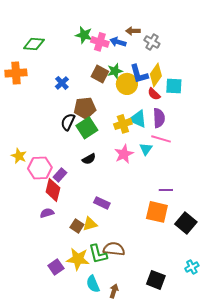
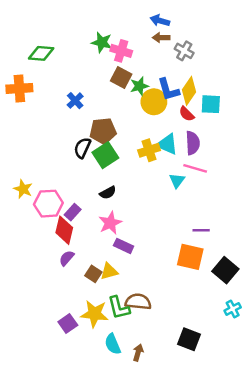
blue arrow: (118, 42) -> (160, 21), moved
brown square: (100, 74) -> (121, 78), moved
pink star: (124, 154) -> (110, 223), moved
purple semicircle: (47, 213) -> (67, 258), moved, turned -32
cyan cross: (192, 267) -> (233, 309), moved

